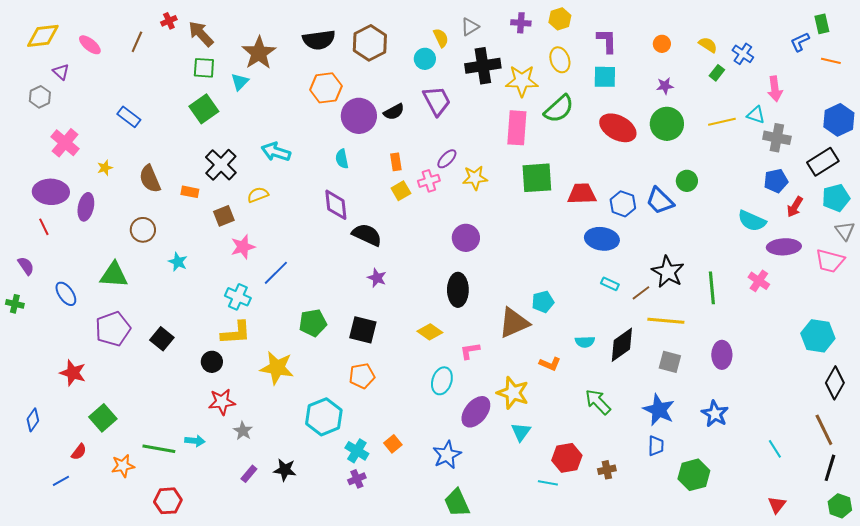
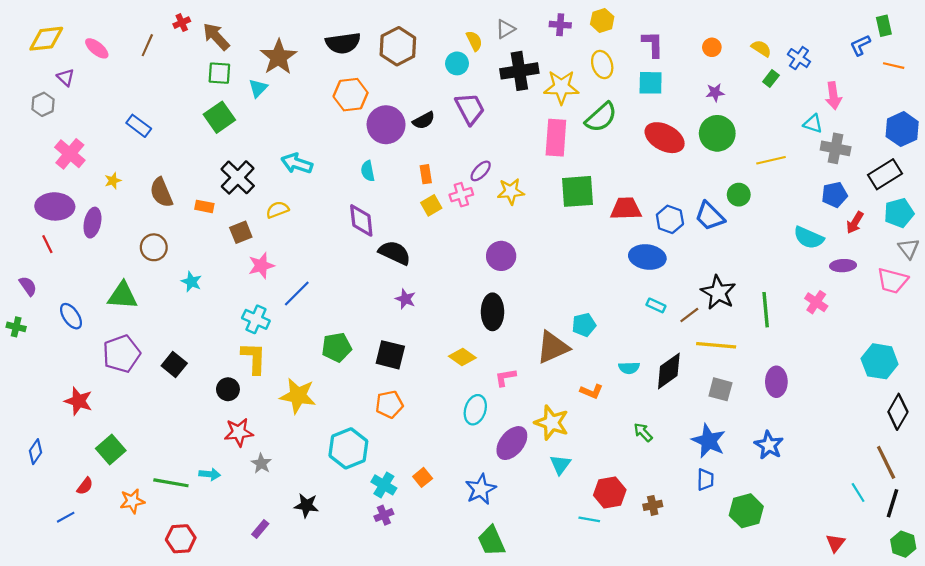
yellow line: (722, 122) -> (771, 160), moved
purple ellipse: (784, 247) -> (843, 266), size x0.7
yellow L-shape: (236, 333) -> (254, 358), turned -84
green arrow: (598, 402) -> (643, 432), size x0.7
cyan line: (775, 449) -> (858, 492), moved
purple rectangle: (249, 474) -> (260, 529), moved

